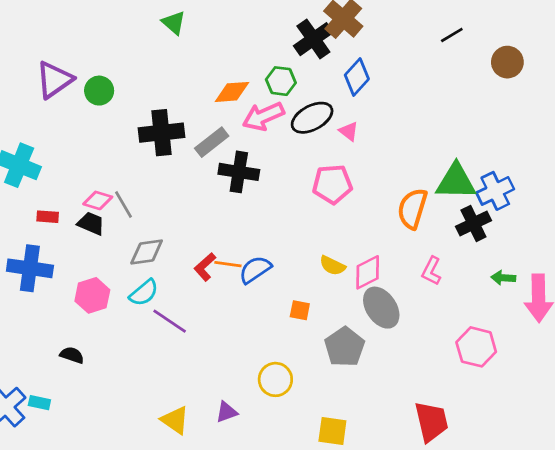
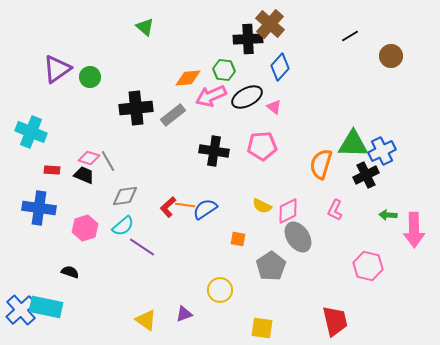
black cross: (313, 39) -> (248, 39), turned 32
black cross: (239, 172) -> (214, 151), moved
cyan rectangle: (39, 403) -> (46, 307), size x2.0

